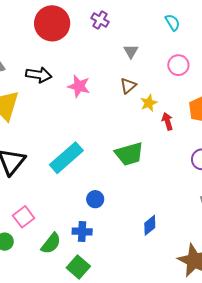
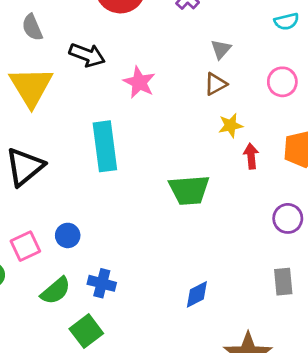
cyan semicircle: (173, 22) -> (286, 21), turned 96
brown triangle: (128, 86) -> (215, 84), moved
cyan rectangle: (66, 158) -> (105, 146), moved, turned -68
blue circle: (95, 199) -> (68, 235), moved

